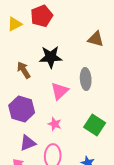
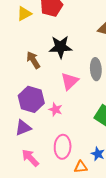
pink star: (55, 124) -> (55, 109), moved
purple triangle: (28, 143) -> (23, 128), moved

